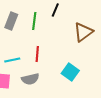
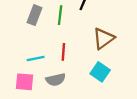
brown triangle: (83, 32) -> (103, 38), moved

